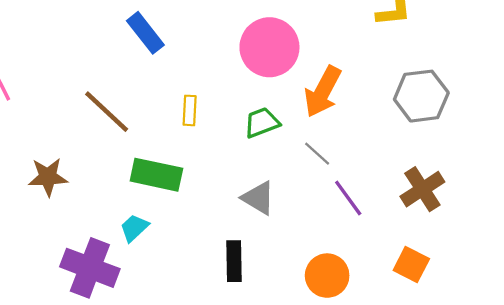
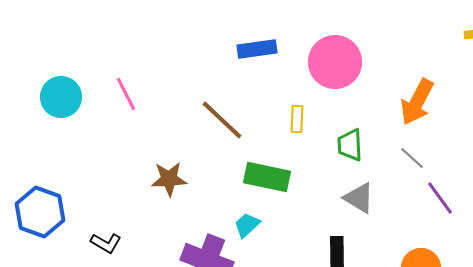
blue rectangle: (145, 33) -> (257, 49), turned -60
pink circle: (269, 47) -> (335, 62), moved
green trapezoid: (262, 123) -> (350, 145), moved, turned -72

